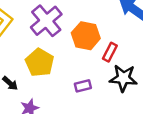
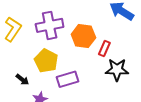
purple cross: (46, 21) -> (50, 25), turned 32
purple rectangle: (83, 86) -> (68, 79), moved, size x1.5

